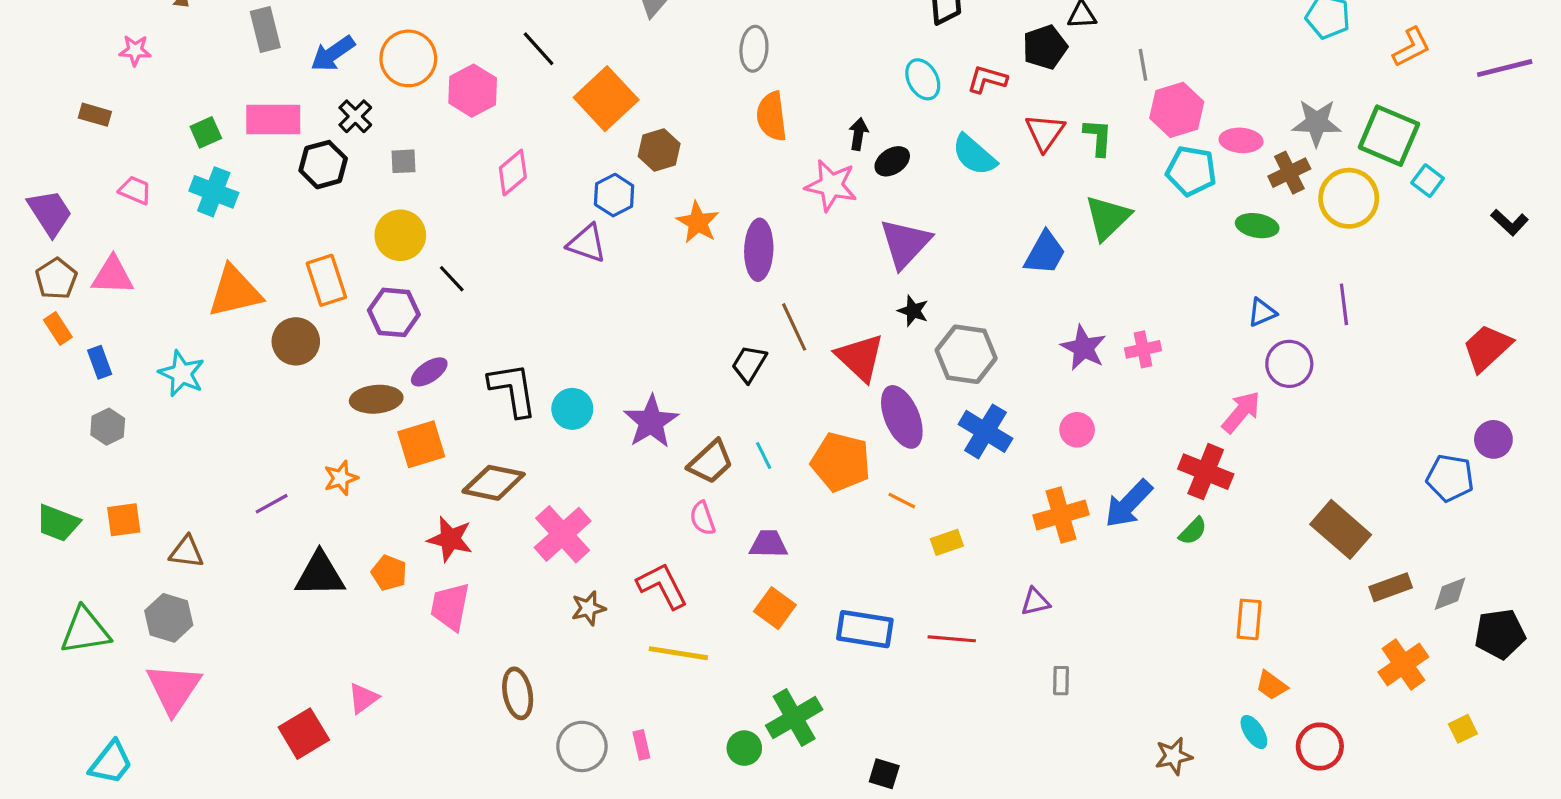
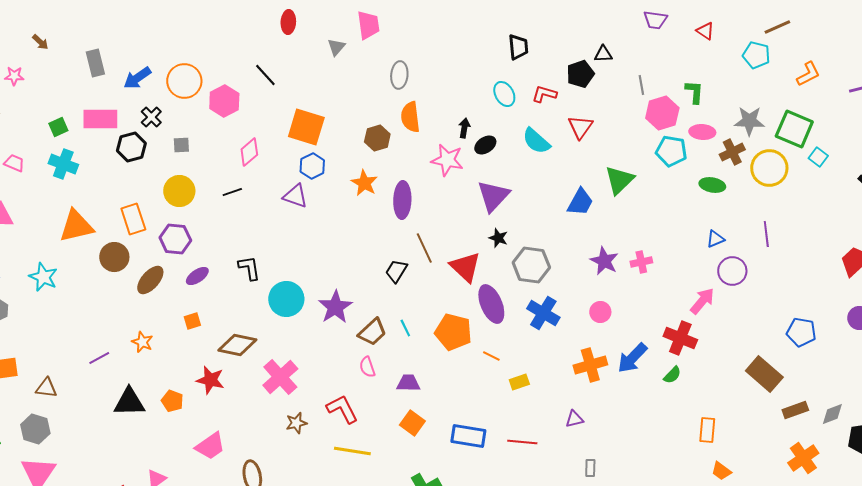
orange square: (606, 99) -> (306, 127), moved, turned -30
green L-shape: (1098, 137) -> (694, 92), moved
brown hexagon: (659, 150) -> (377, 138), moved
black line: (452, 279) -> (232, 192), moved, turned -66
black L-shape: (513, 390) -> (249, 268), moved, size x0.7
brown ellipse: (376, 399) -> (150, 280), moved, turned -44
cyan circle: (572, 409) -> (286, 299), size x1.4
orange square: (421, 444) -> (192, 321), size x0.6
orange star: (341, 478) -> (142, 342), turned -30
blue pentagon: (1450, 478) -> (801, 332), moved
pink trapezoid: (450, 607) -> (210, 446), moved, turned -136

